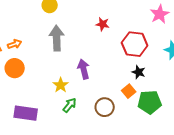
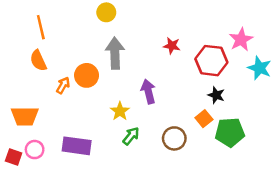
pink star: (160, 14) -> (241, 40), moved
red star: (103, 24) -> (172, 46), moved
orange arrow: (15, 44) -> (63, 85), moved, turned -40
orange circle: (15, 68) -> (87, 75), moved

